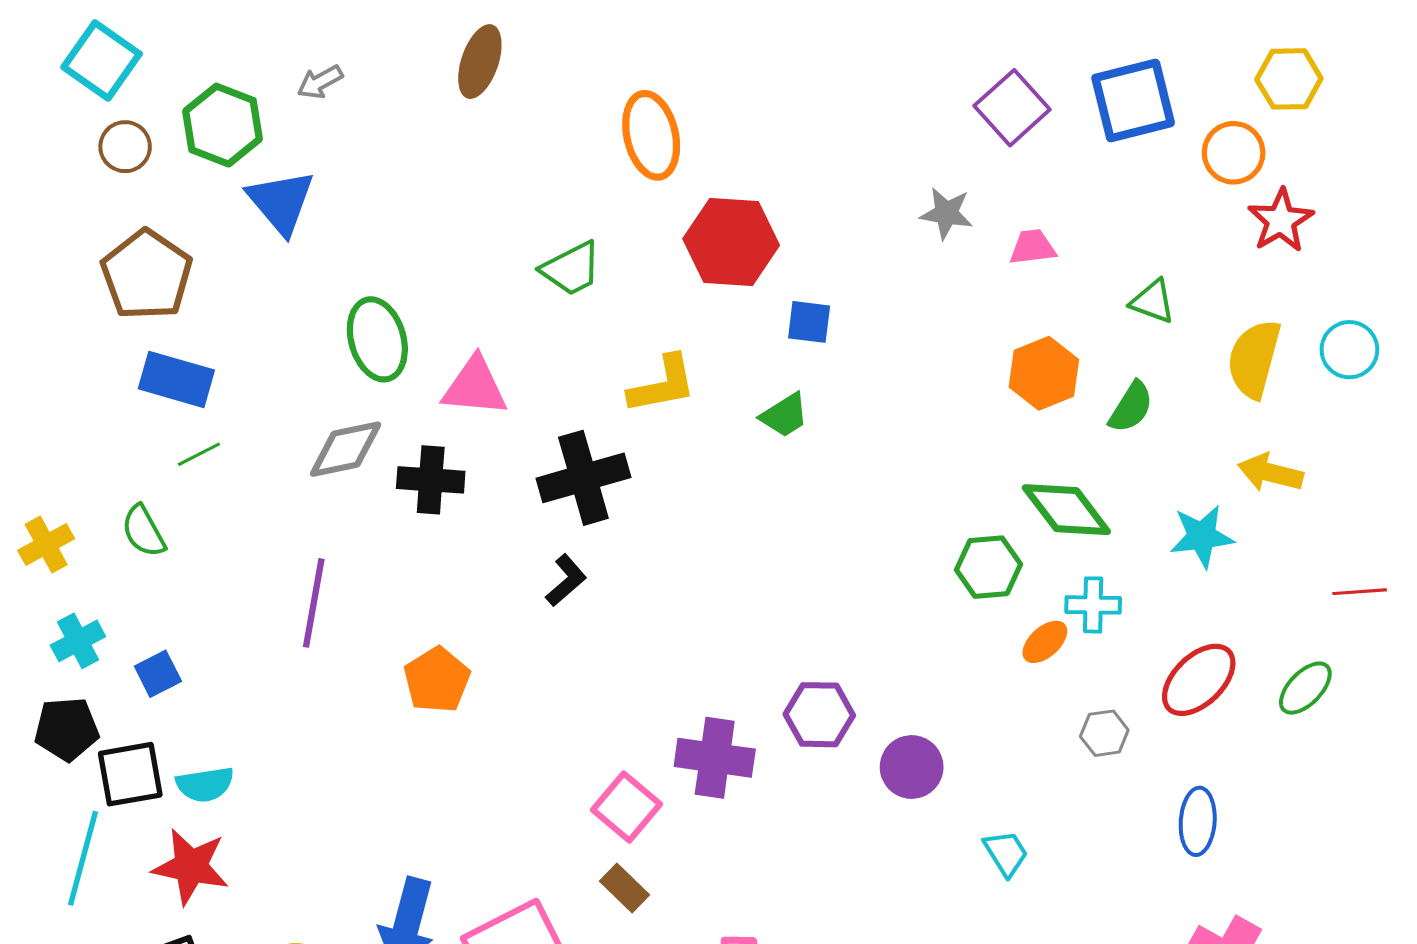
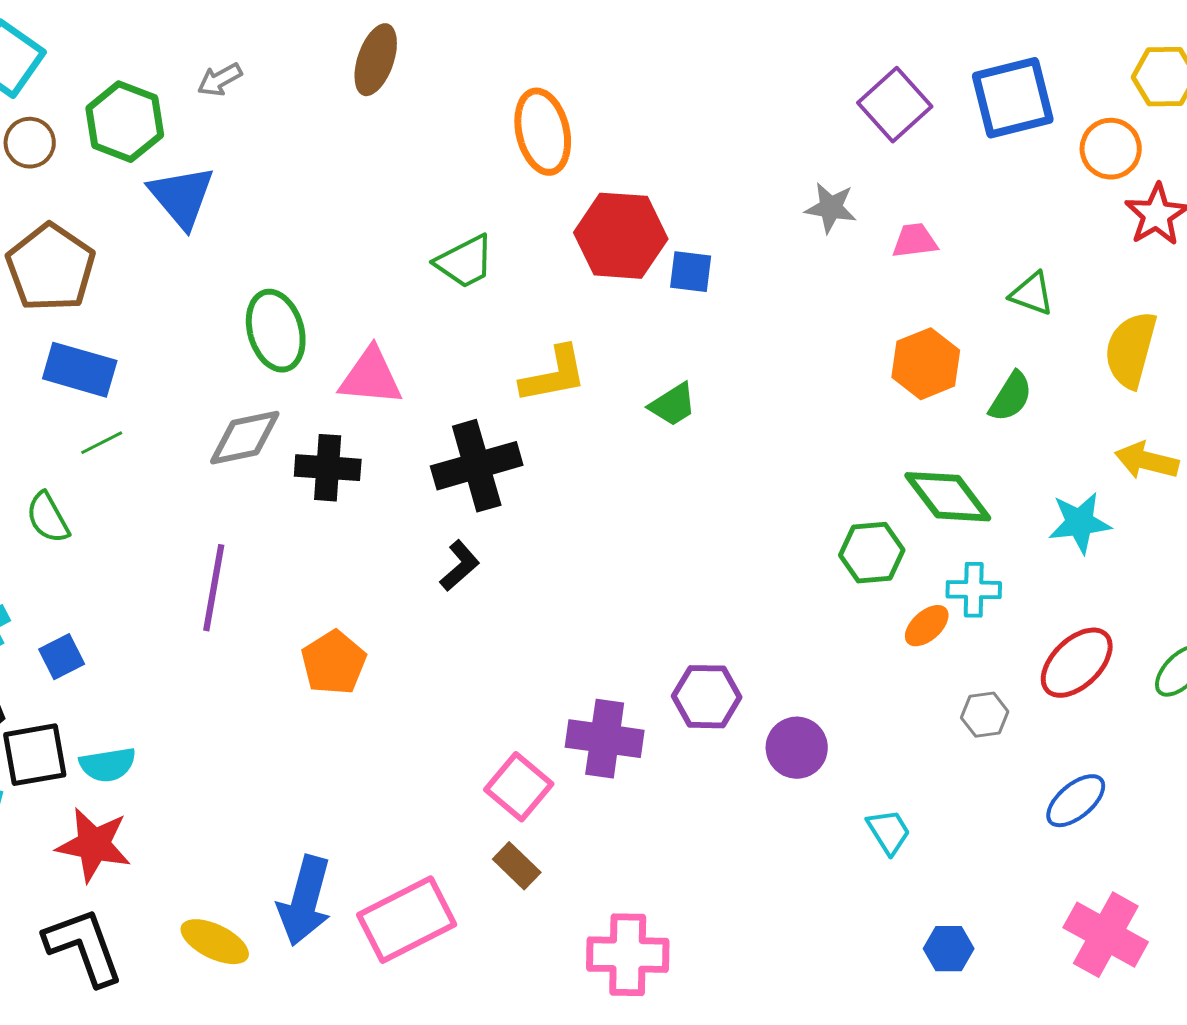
blue square: (809, 322) -> (691, 272), moved
blue ellipse: (1198, 821) -> (1076, 801), turned 46

